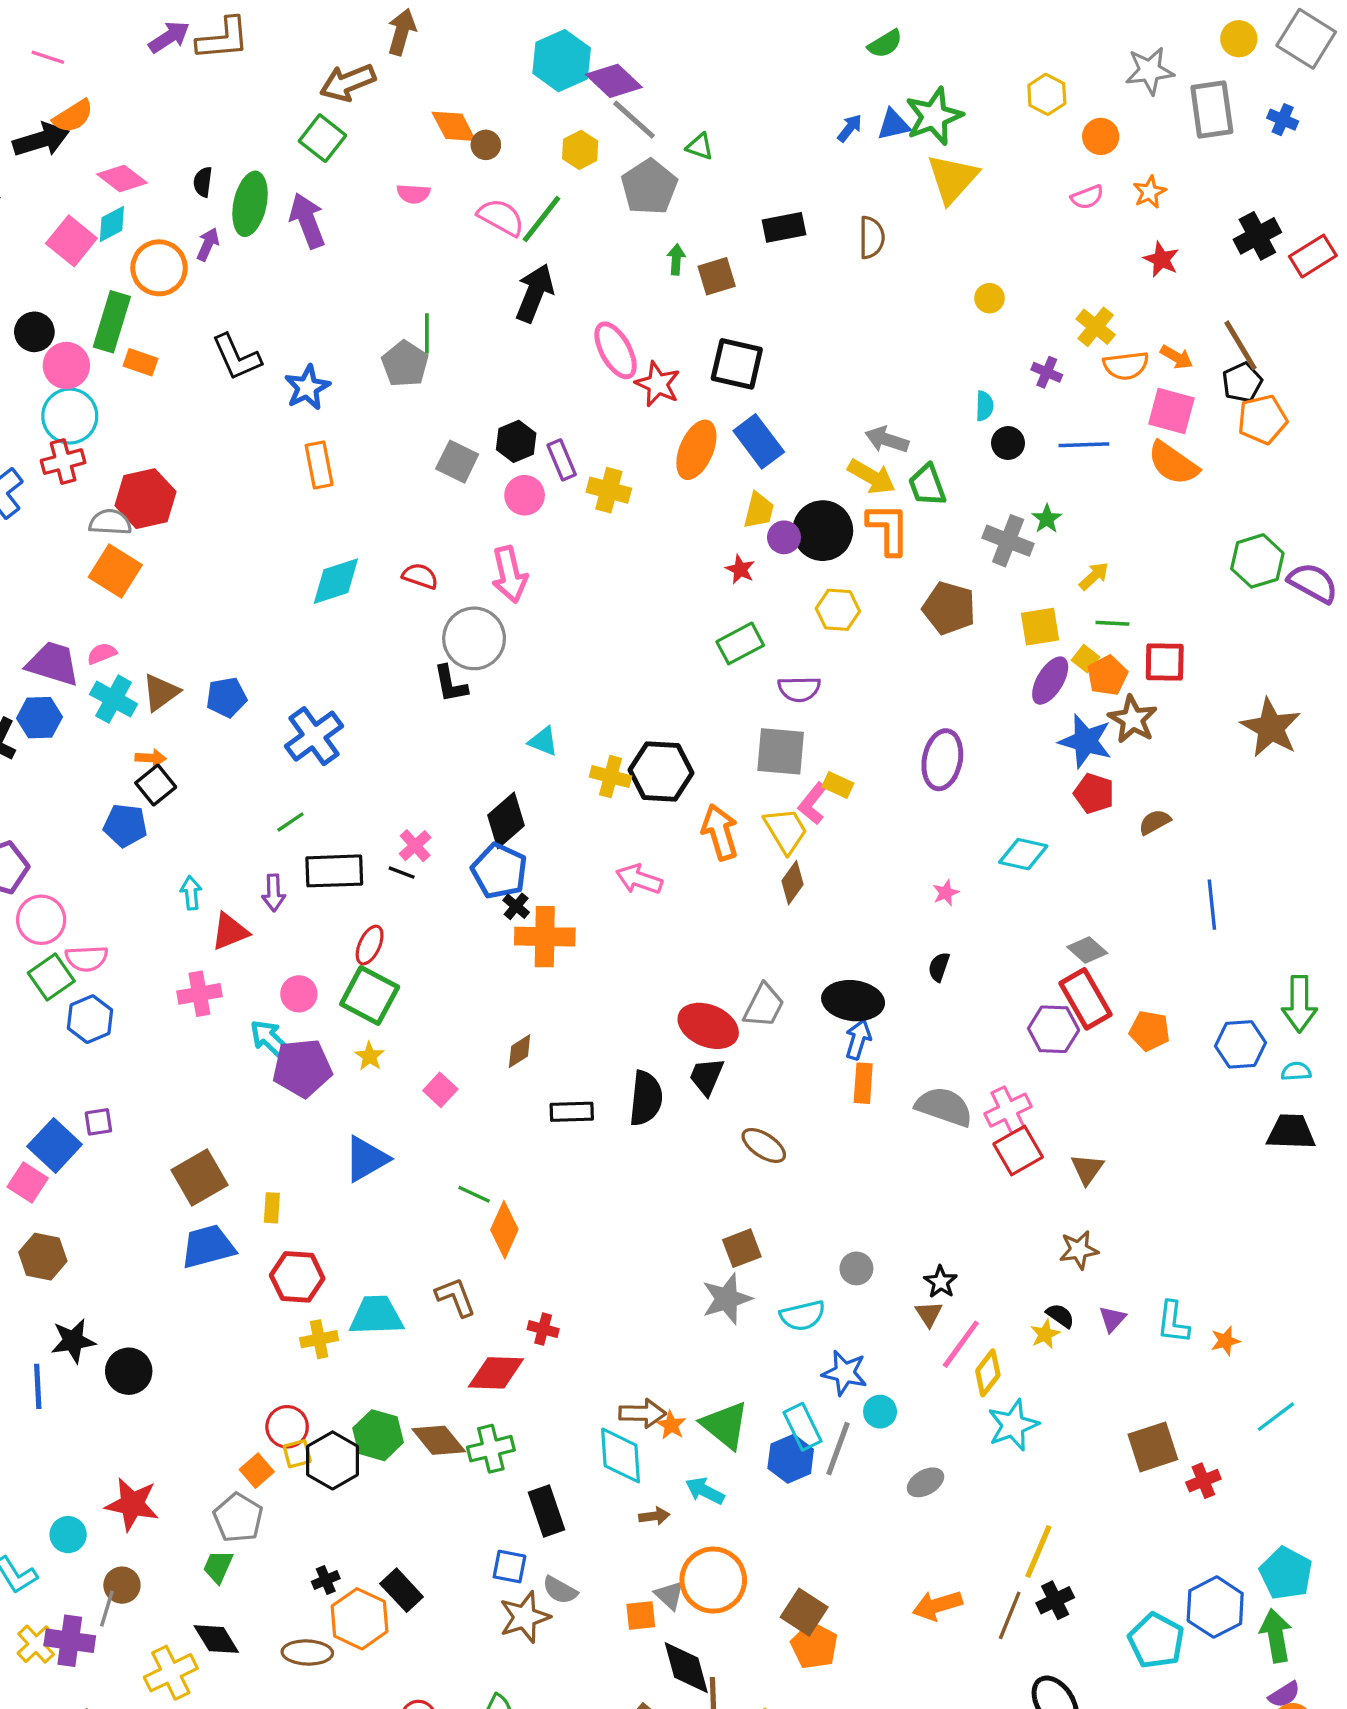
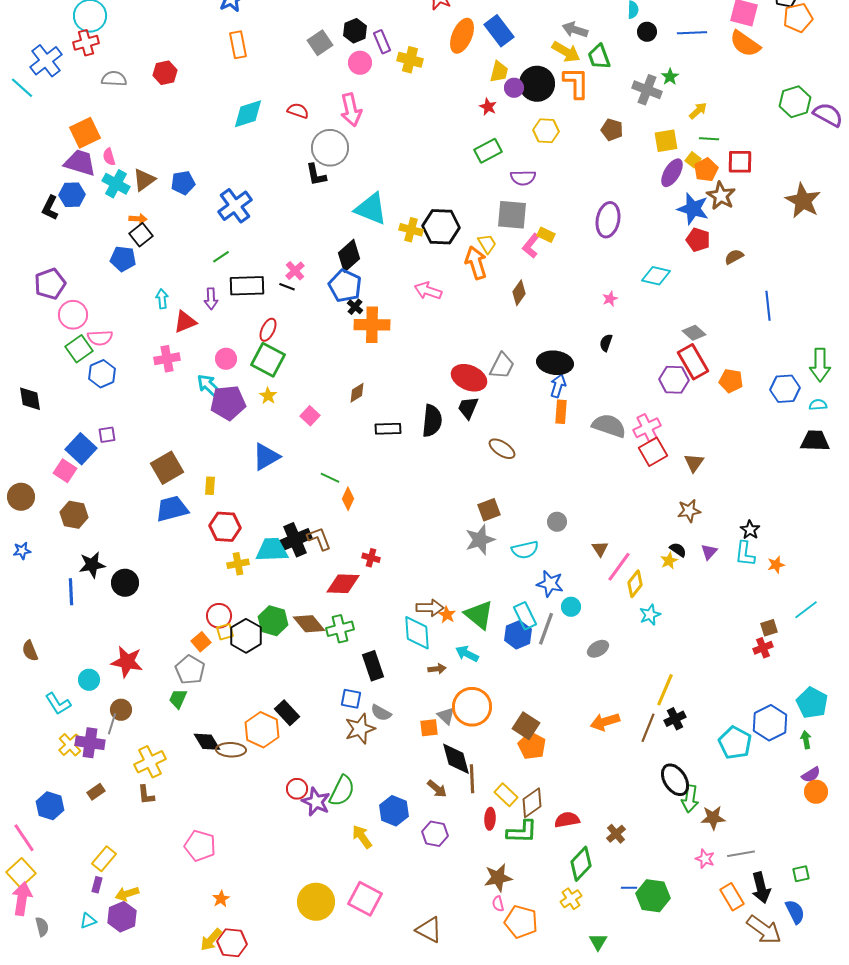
gray square: (457, 462) -> (320, 43), turned 30
red hexagon: (146, 499) -> (165, 73), moved, size x0.7
orange square: (115, 571) -> (85, 133), moved, turned 32
brown pentagon: (949, 608) -> (612, 130), size x0.7
pink semicircle: (102, 654) -> (109, 157), turned -84
cyan triangle: (543, 741) -> (371, 209), size x1.8
yellow trapezoid: (786, 830) -> (487, 244), moved, size x0.7
orange diamond: (504, 1230) -> (348, 499), size x0.7
black star: (941, 1282) -> (750, 530), moved
cyan star: (1013, 1425) -> (650, 615), size x0.7
brown square: (1153, 1447) -> (769, 628), moved, size x0.6
black cross: (326, 1580) -> (295, 540), moved, size x2.0
green arrow: (1276, 1636) -> (806, 740), size x0.6
black diamond: (216, 1639) -> (207, 742), moved

